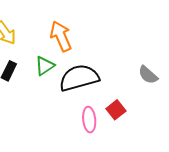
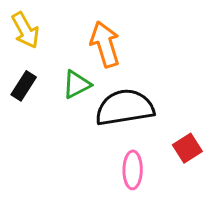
red square: (116, 110) -> (187, 148), moved

